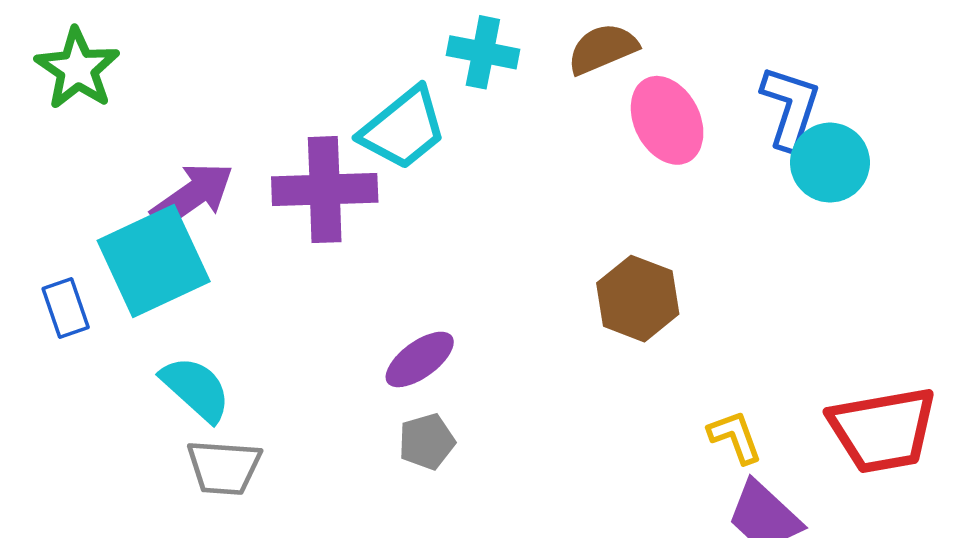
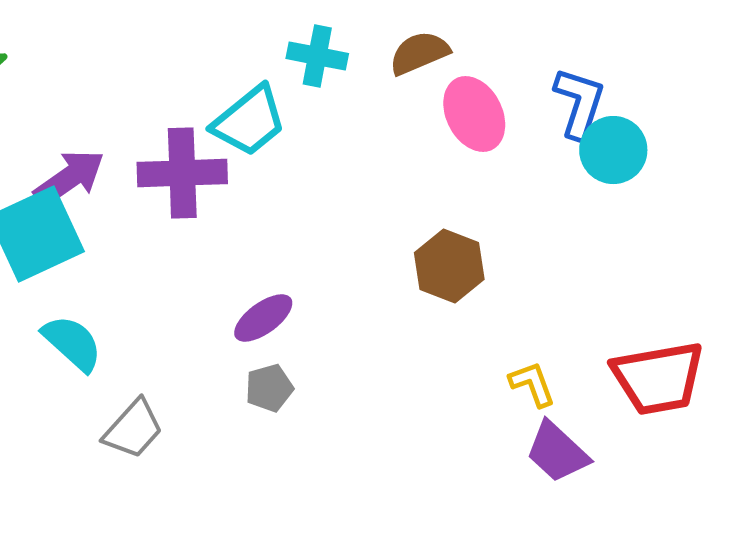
gray trapezoid: (224, 467) -> (133, 429), moved, turned -52

